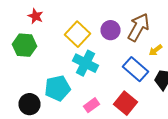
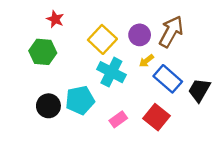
yellow arrow: (156, 50) -> (146, 61), moved
black circle: (30, 104) -> (48, 106), moved

